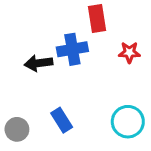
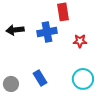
red star: (129, 52) -> (80, 41), moved
black arrow: (38, 63) -> (15, 30), moved

